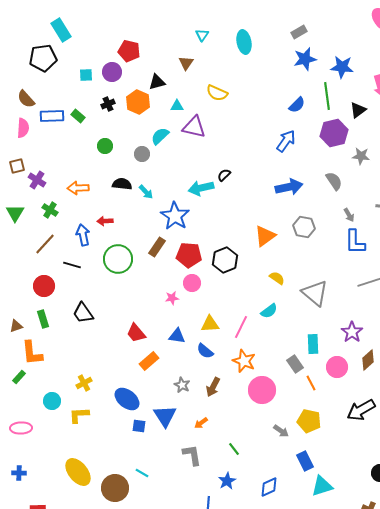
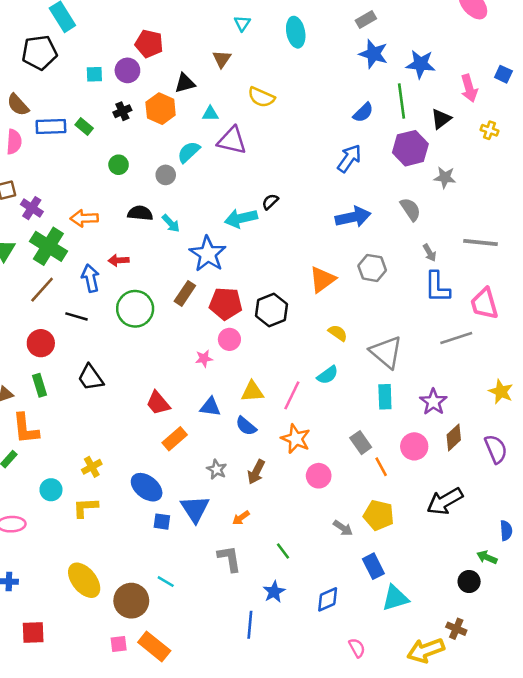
blue star: (305, 59) -> (373, 54), turned 30
green cross: (50, 210) -> (48, 246), size x1.8
cyan rectangle: (313, 344) -> (385, 397), moved
pink circle: (262, 390) -> (319, 476), size x0.7

